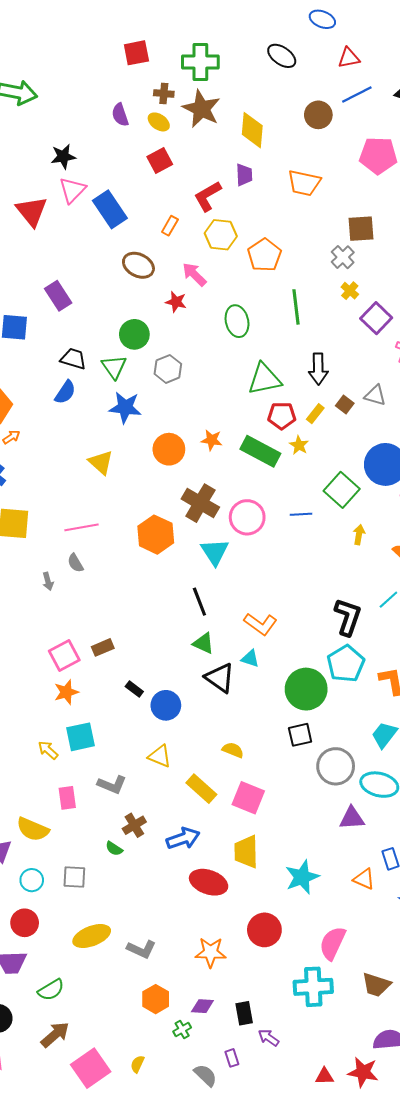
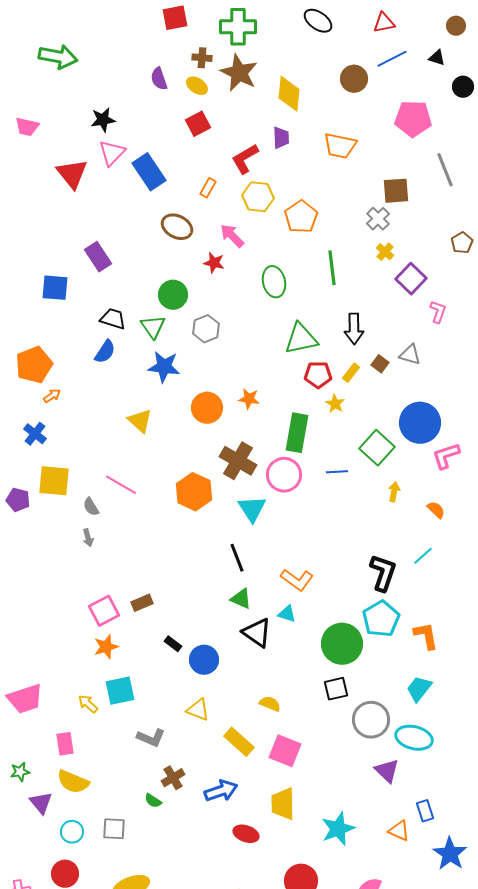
green rectangle: (260, 451) -> (297, 433), moved, turned 72
pink line: (82, 527) -> (121, 485), turned 40
gray semicircle: (75, 563) -> (91, 507), moved
pink rectangle: (67, 798) -> (65, 744), moved
purple triangle: (352, 818) -> (387, 771), turned 48
red ellipse: (209, 882) -> (246, 834), size x0.7

